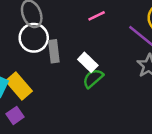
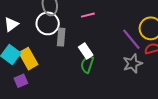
pink line: (97, 16) -> (88, 15), moved
green semicircle: (93, 78) -> (87, 64), turned -42

